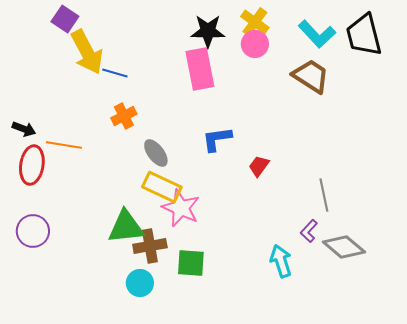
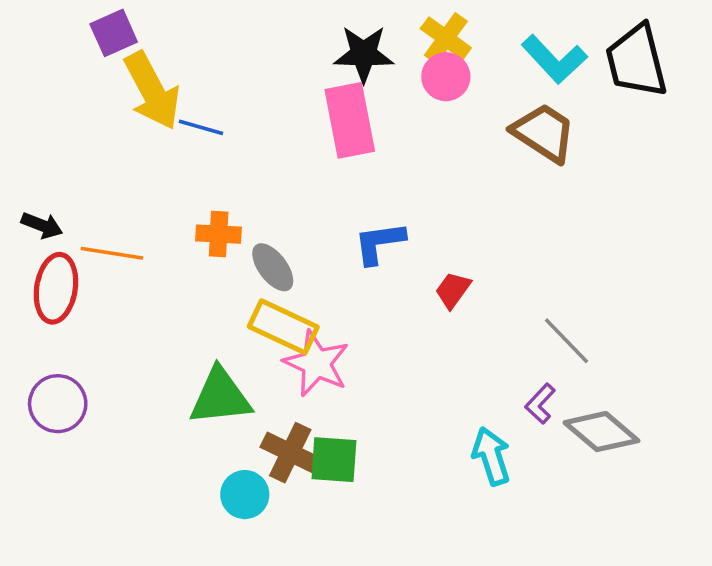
purple square: (65, 19) -> (114, 33), turned 32
orange cross: (124, 116) -> (219, 234), moved, turned 30
gray line: (324, 195) -> (566, 341), turned -32
brown cross: (150, 246) -> (290, 453), moved, turned 36

